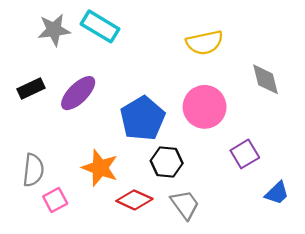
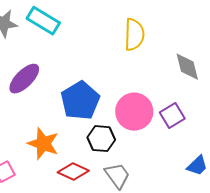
yellow semicircle: (205, 43) -> (134, 35), turned -76
pink circle: (205, 107) -> (134, 112), moved
purple square: (245, 154) -> (172, 116), moved

